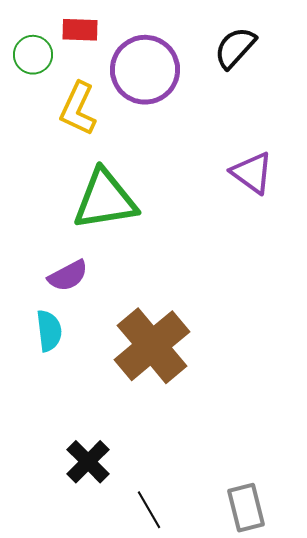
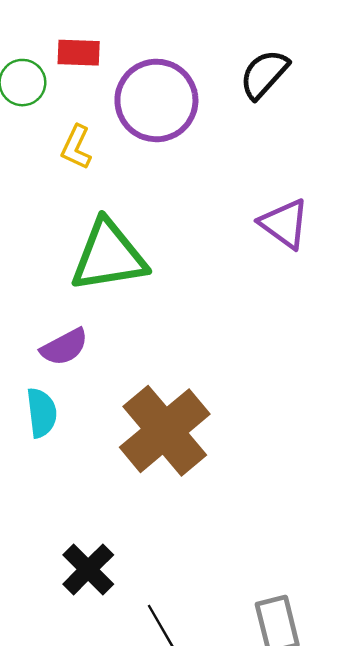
yellow L-shape: (78, 109) -> (76, 147), size x0.7

